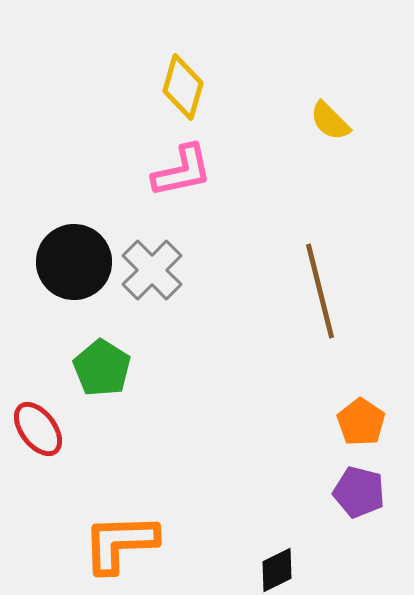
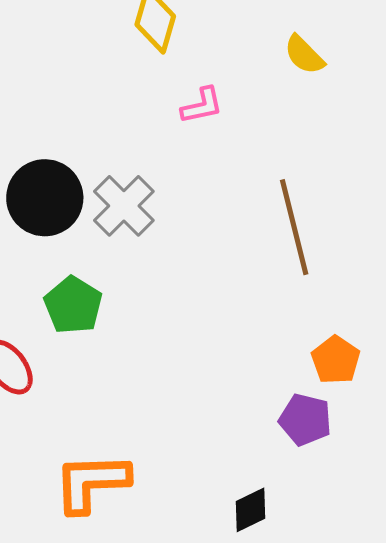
pink L-shape: (182, 171) -> (202, 106), moved, size x0.7
purple pentagon: (359, 492) -> (305, 420), moved

